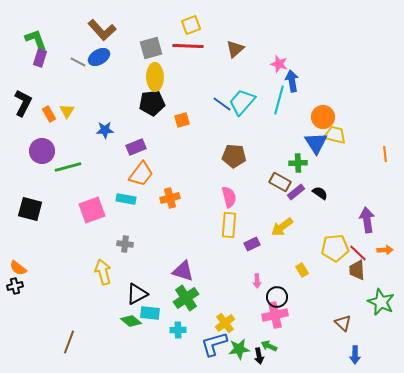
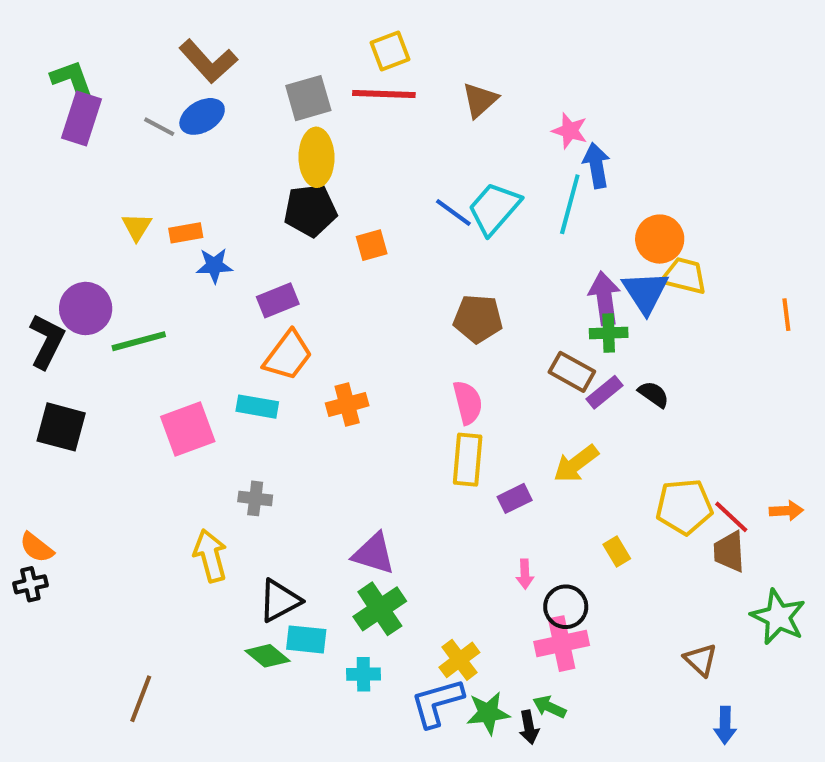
purple rectangle: (40, 58) -> (82, 118), size x1.4
black L-shape: (23, 103) -> (47, 341), moved
orange rectangle: (49, 114) -> (186, 233), moved, turned -70
purple arrow: (367, 220) -> (605, 298), moved

